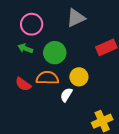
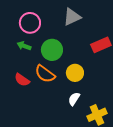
orange semicircle: (47, 78) -> (45, 74), turned -145
white semicircle: (66, 95) -> (74, 99), moved

